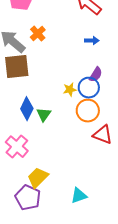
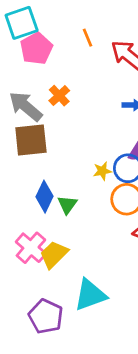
yellow trapezoid: (38, 178) -> (54, 254), moved
cyan triangle: (79, 196) -> (90, 295), moved, size x1.5

